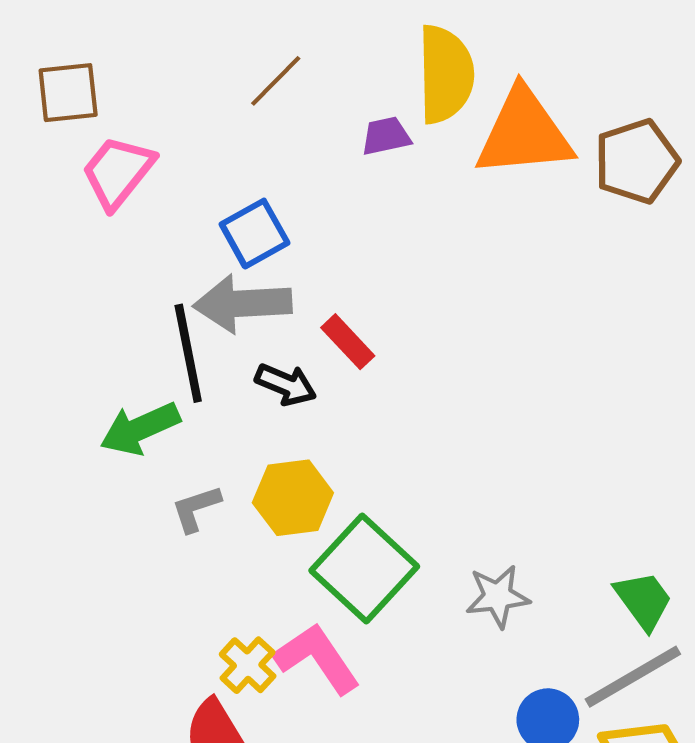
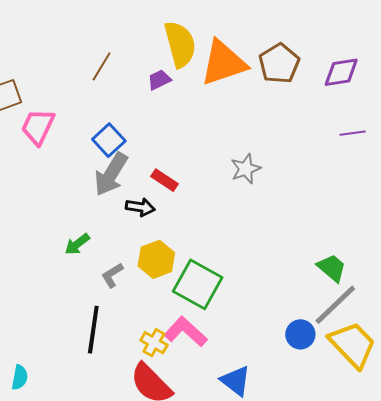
gray arrow: (242, 304) -> (111, 174), turned -42
black line: (188, 353) -> (93, 330), moved, turned 33
green arrow: (140, 429) -> (77, 244), size x0.7
gray star: (498, 596) -> (246, 169), moved

